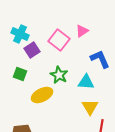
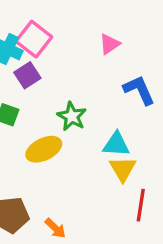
pink square: (59, 40) -> (34, 39), moved
cyan triangle: (86, 82) -> (116, 144), moved

